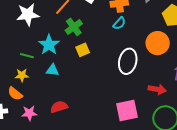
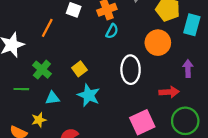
green cross: (74, 27) -> (42, 70), moved
cyan star: (49, 45) -> (89, 95), moved
yellow star: (22, 75) -> (39, 120), moved

